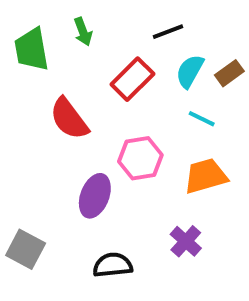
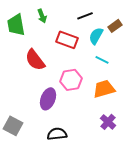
brown rectangle: (229, 73) -> (115, 26), moved
red rectangle: (132, 79) -> (67, 40), turned 65
purple cross: (186, 241) -> (108, 122), moved

